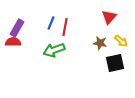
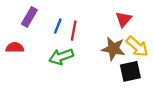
purple rectangle: (17, 28) -> (29, 17), moved
yellow arrow: (121, 41) -> (137, 46), size x1.5
brown star: (100, 43) -> (113, 49), size x1.5

